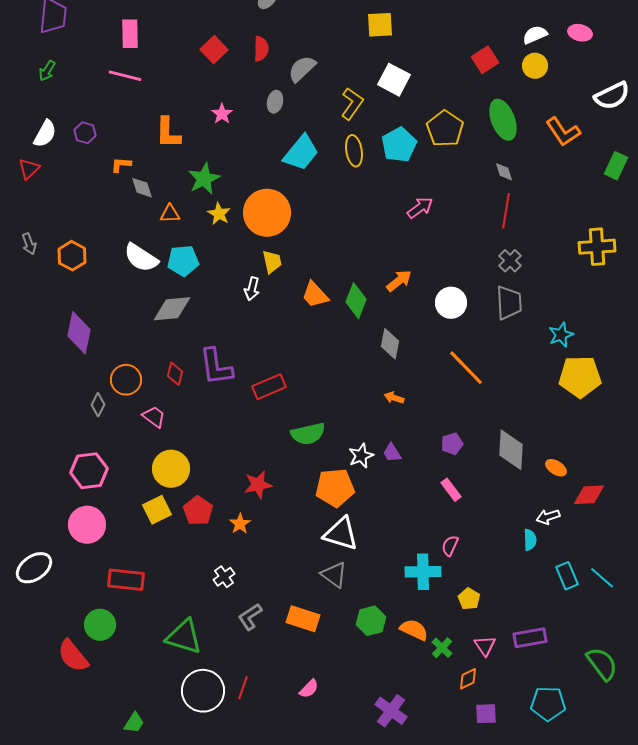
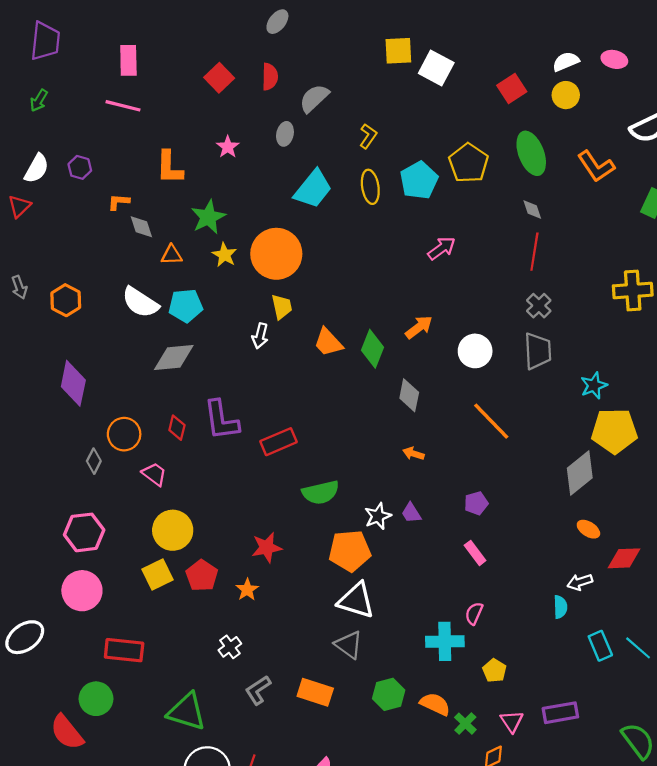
white square: (394, 80) -> (436, 68), moved
yellow L-shape: (352, 104) -> (368, 136), size x0.7
gray diamond: (511, 450) -> (580, 473), moved, turned 48

